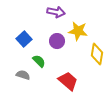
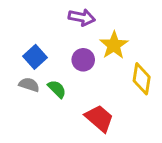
yellow star: (78, 31) -> (114, 45), turned 30
gray semicircle: (23, 75) -> (29, 85), moved

